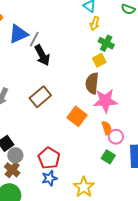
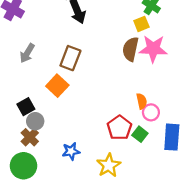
brown rectangle: (40, 97) -> (70, 58), turned -35
pink star: (105, 101) -> (153, 49), moved
orange square: (77, 116) -> (57, 86), moved
red pentagon: (49, 158) -> (119, 128), moved

